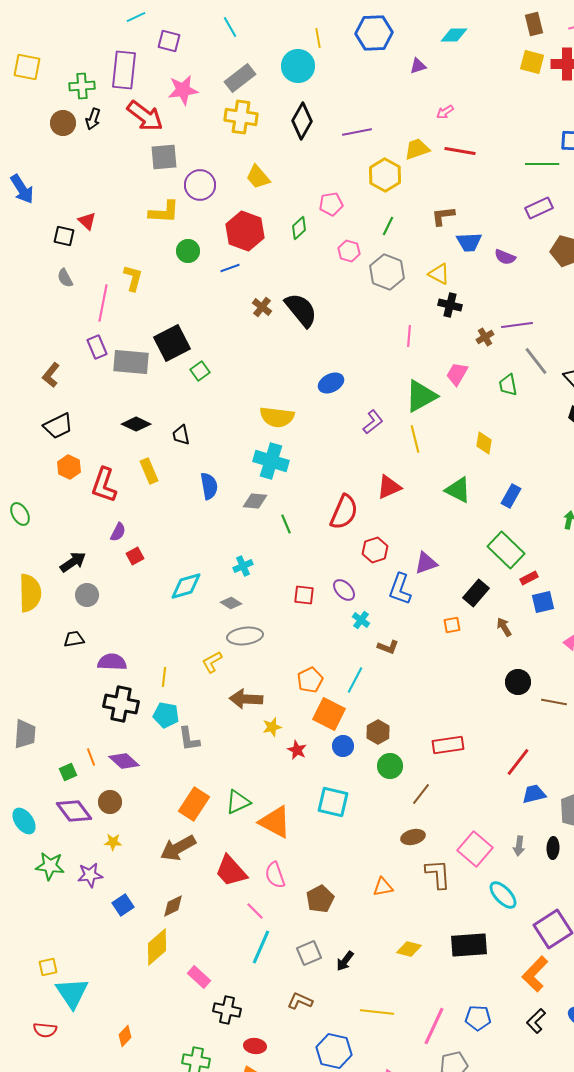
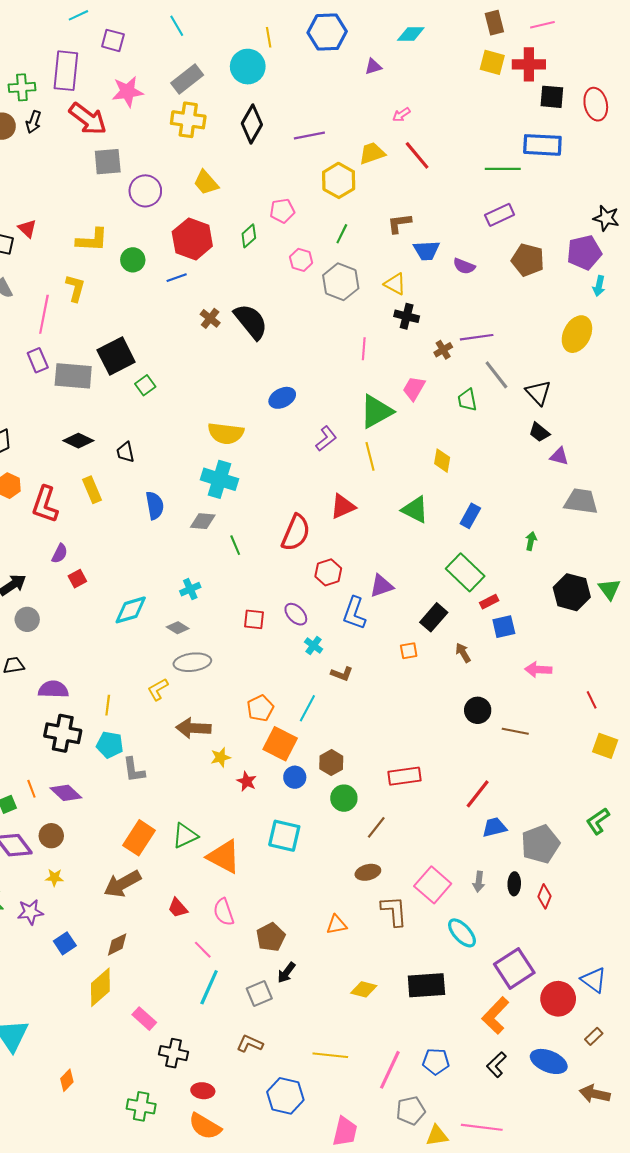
red line: (460, 151) -> (417, 155), turned 40
yellow L-shape: (164, 212) -> (92, 240), moved
red trapezoid: (231, 871) -> (178, 908), size x0.6
black arrow: (345, 961) -> (286, 973), moved

